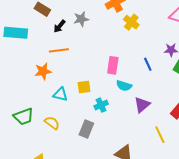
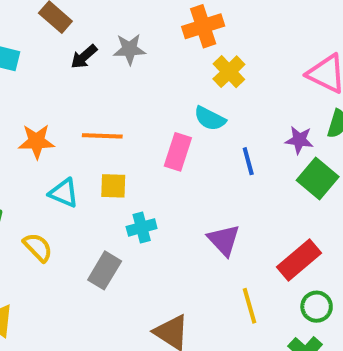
orange line: (59, 50) -> (102, 136), moved
cyan semicircle: (124, 86) -> (210, 119), moved
purple triangle: (142, 105) -> (224, 240), turned -42

